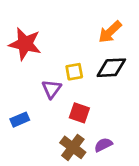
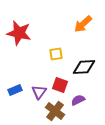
black diamond: (111, 68) -> (84, 67), moved
purple triangle: (52, 89) -> (39, 92), moved
purple semicircle: (103, 145) -> (78, 100), moved

